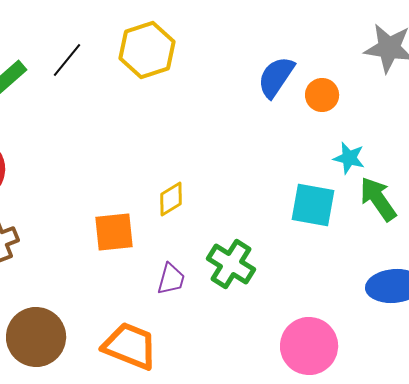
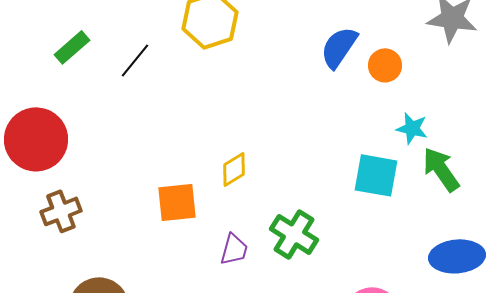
black line: (67, 60) -> (135, 60), moved

